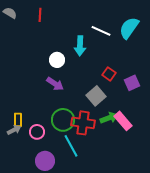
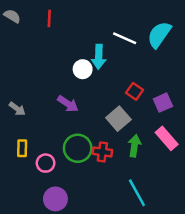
white circle: (57, 60) -> (83, 69), moved
green arrow: (109, 118) -> (135, 146), turned -60
pink rectangle: (123, 121) -> (167, 138), moved
red cross: (83, 123) -> (102, 152), size x0.7
gray arrow: (14, 130) -> (17, 109), moved, turned 64
cyan line: (71, 146) -> (137, 193), moved

